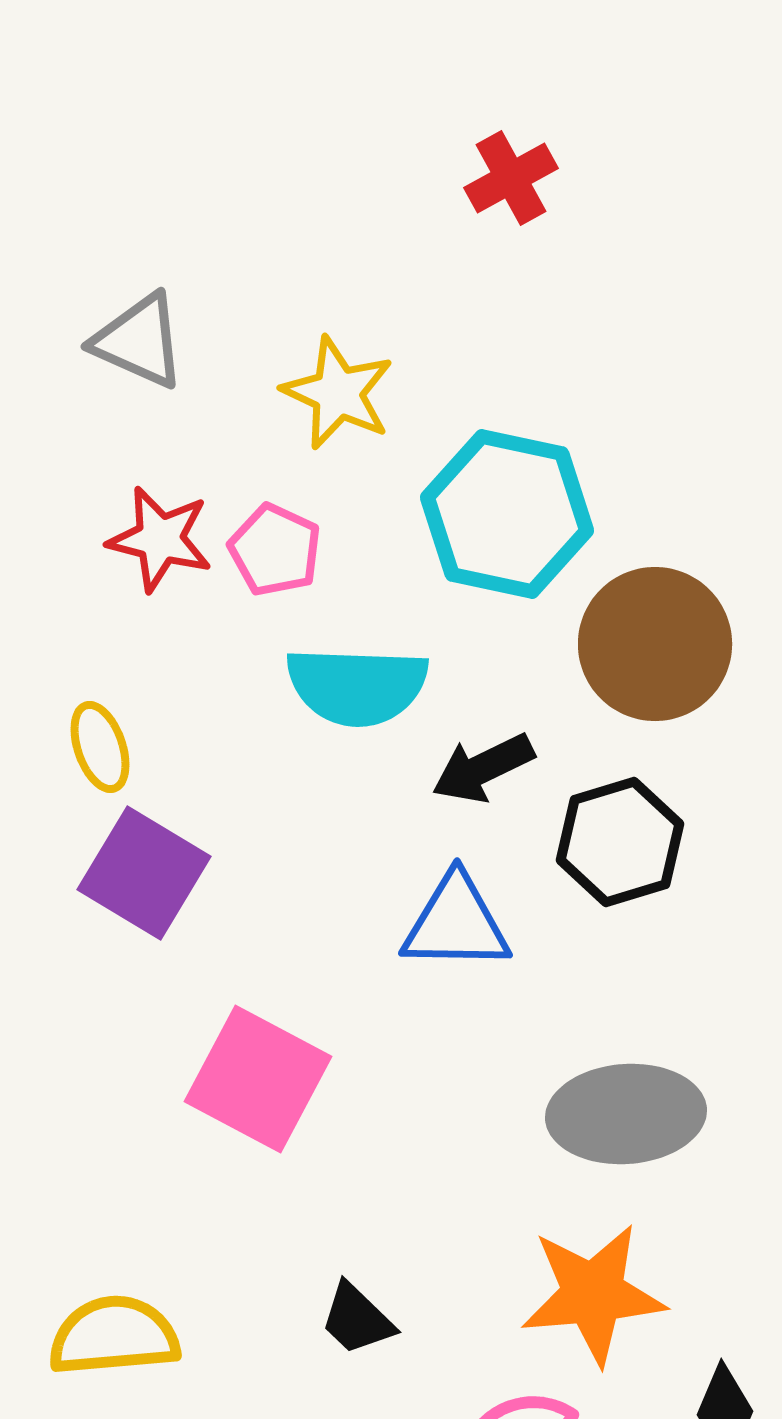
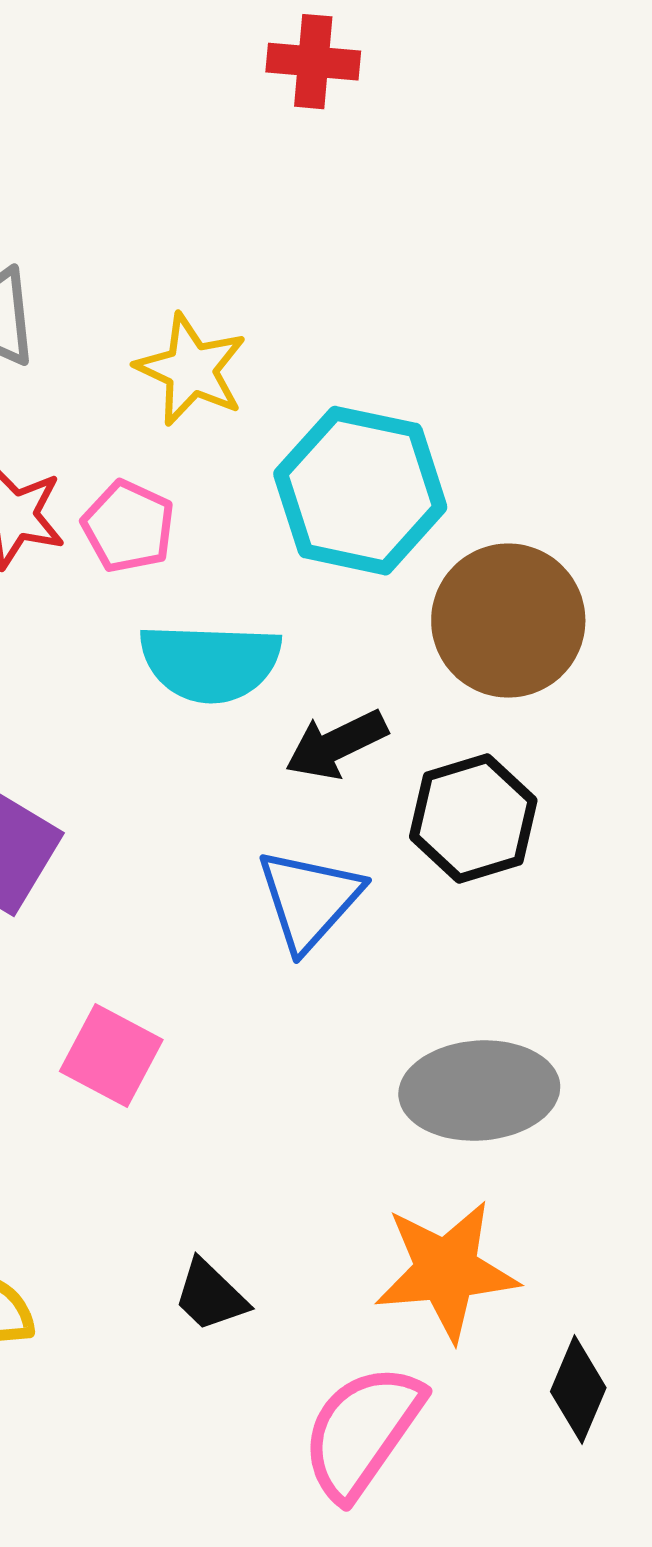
red cross: (511, 178) -> (313, 62), moved, turned 34
blue triangle: (456, 923) -> (309, 900), turned -49
pink square: (258, 1079) -> (111, 1056), size x0.7

